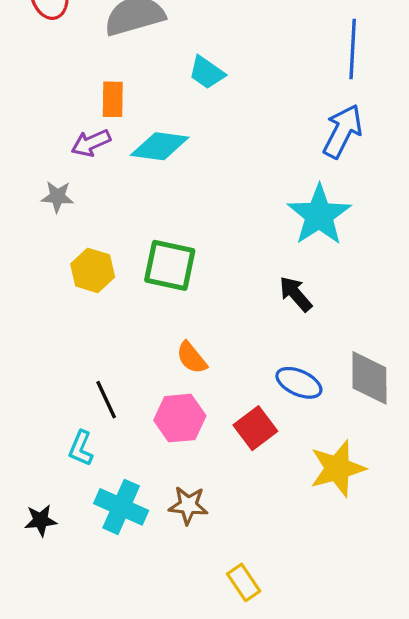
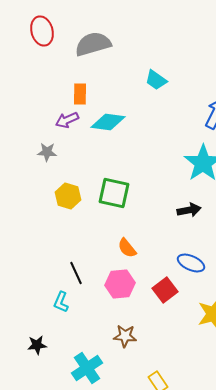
cyan trapezoid: (207, 73) -> (156, 80), moved
black arrow: (296, 294) -> (189, 210), turned 120
cyan cross: (121, 507) -> (87, 368), moved, turned 32

